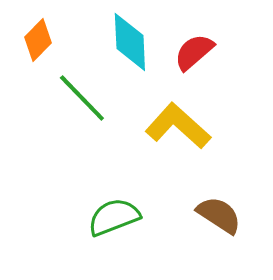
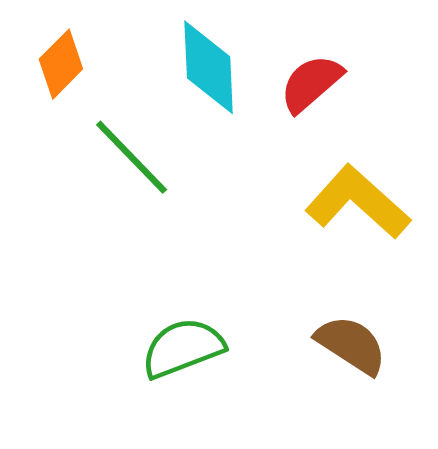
yellow L-shape: (178, 126) -> (358, 202), moved

